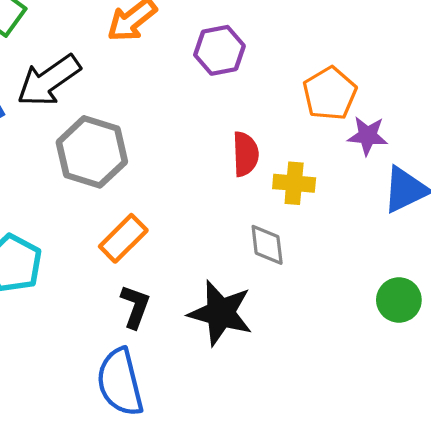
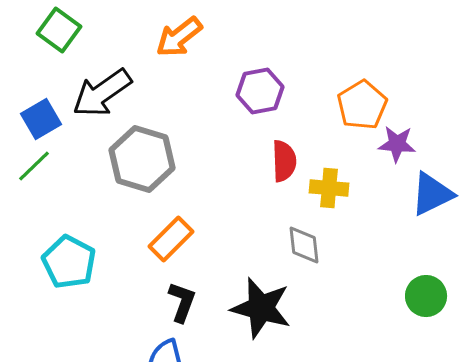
purple hexagon: (219, 50) -> (260, 91), moved

